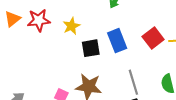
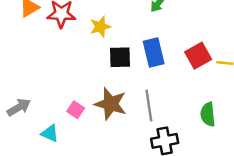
gray line: (133, 82) -> (149, 106), moved

